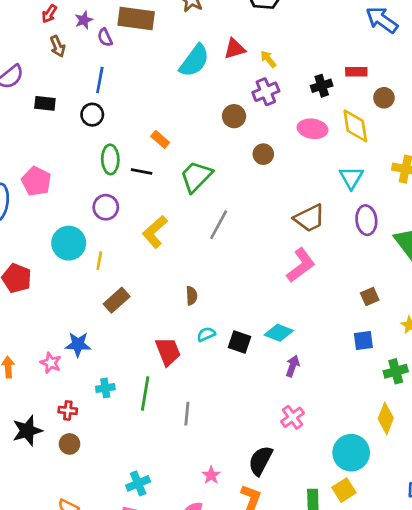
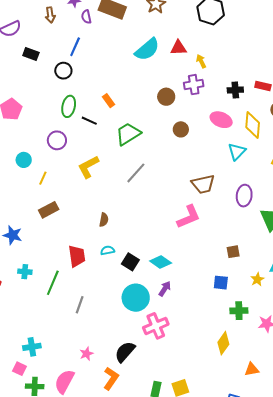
cyan triangle: (351, 178) -> (237, 152), moved
cyan circle: (69, 243) -> (24, 160), size x0.6
pink cross: (293, 417) -> (156, 326), size x1.4
cyan circle: (351, 453) -> (136, 298), moved

